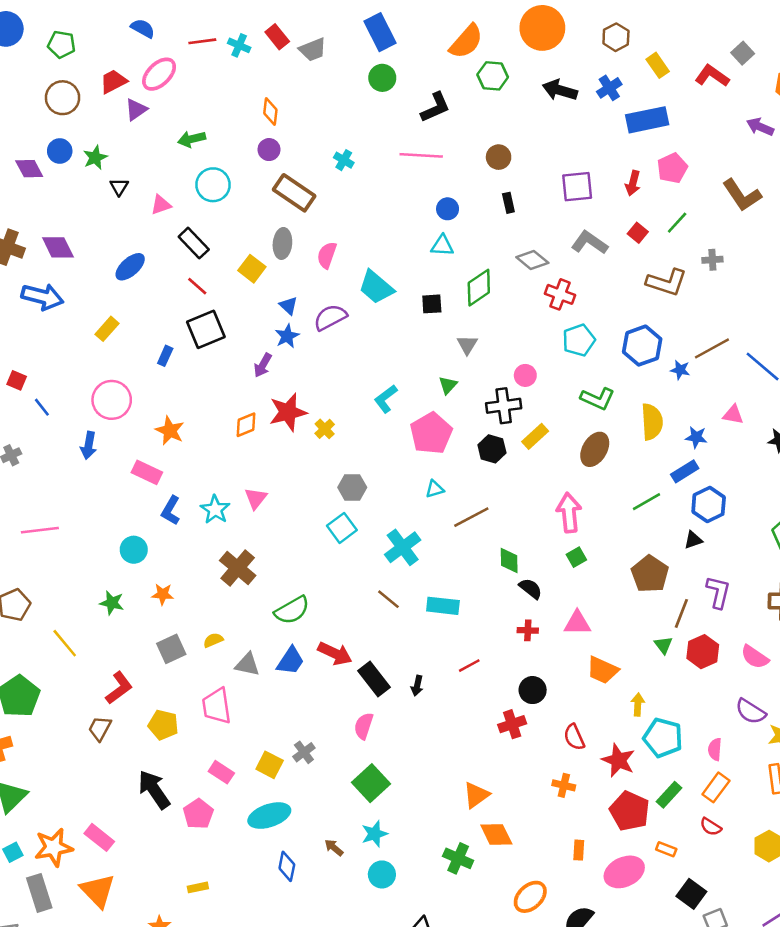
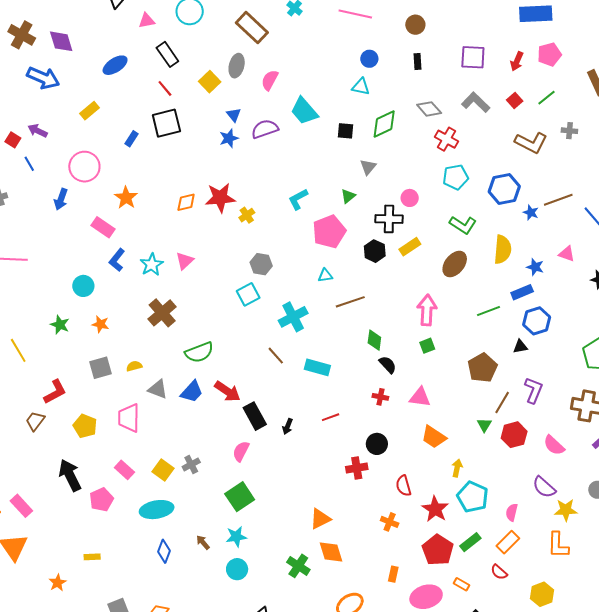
purple arrow: (263, 365) -> (38, 131), moved, turned 78

